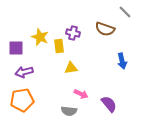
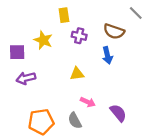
yellow rectangle: (59, 46) -> (64, 15), moved
blue arrow: (122, 61) -> (107, 55), moved
orange pentagon: (22, 100) -> (41, 122), moved
gray semicircle: (69, 111) -> (75, 121), turned 56

